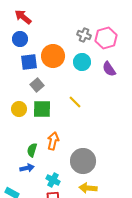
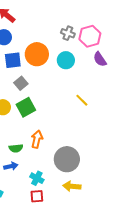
purple semicircle: (109, 69) -> (100, 59), moved
yellow line: (75, 102) -> (82, 100), moved
green square: (42, 109) -> (26, 107), turned -30
green semicircle: (32, 150) -> (16, 148), turned -112

